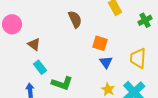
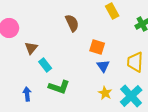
brown triangle: (34, 44) -> (31, 48), turned 32
cyan rectangle: (40, 67) -> (45, 65), moved

